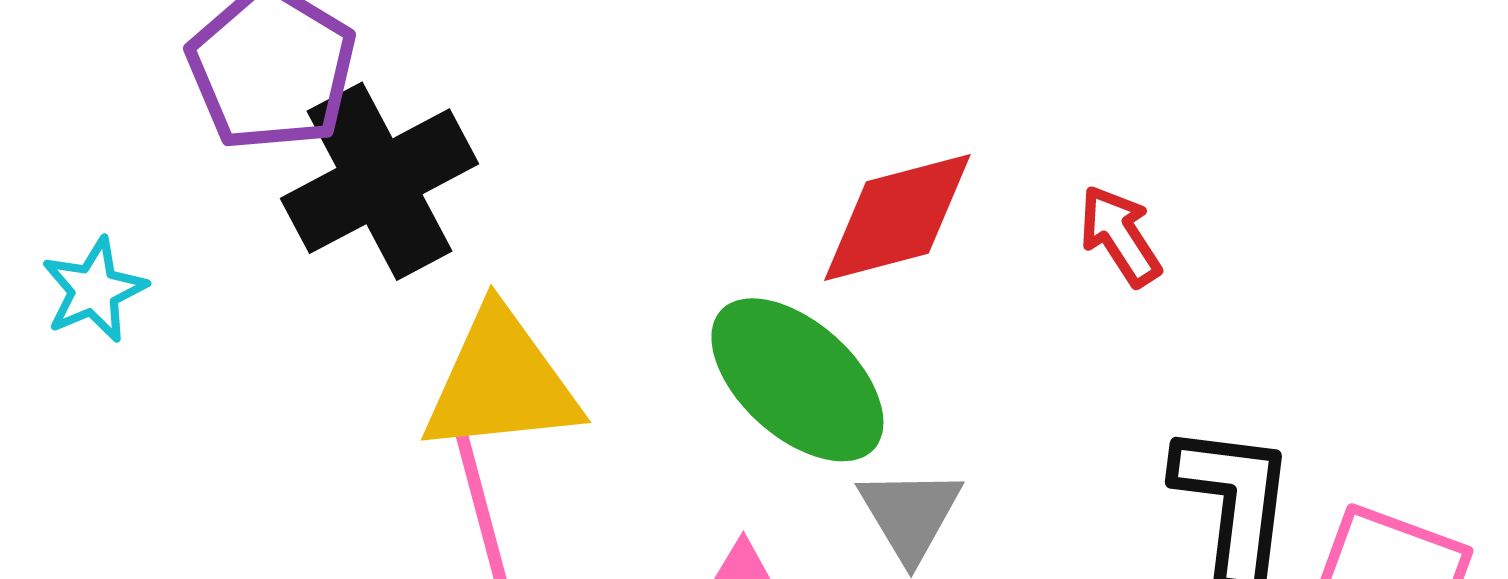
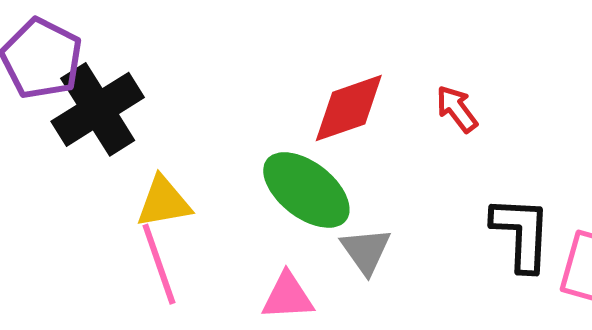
yellow triangle: (501, 382) -> (164, 202), size x0.7

